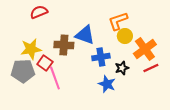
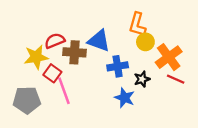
red semicircle: (39, 12) -> (55, 41), moved
orange L-shape: (118, 21) -> (137, 24), turned -55
red line: (151, 68) -> (176, 79), turned 49
gray pentagon: (23, 71) -> (27, 100), moved

